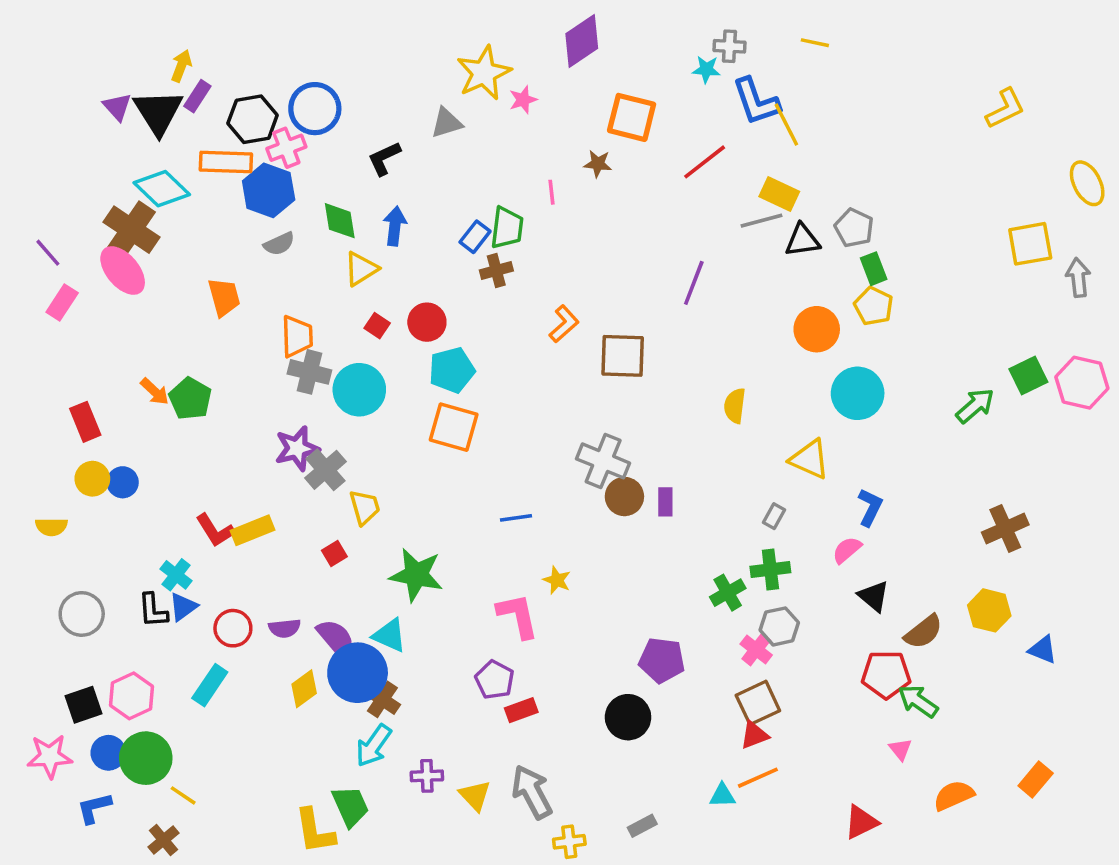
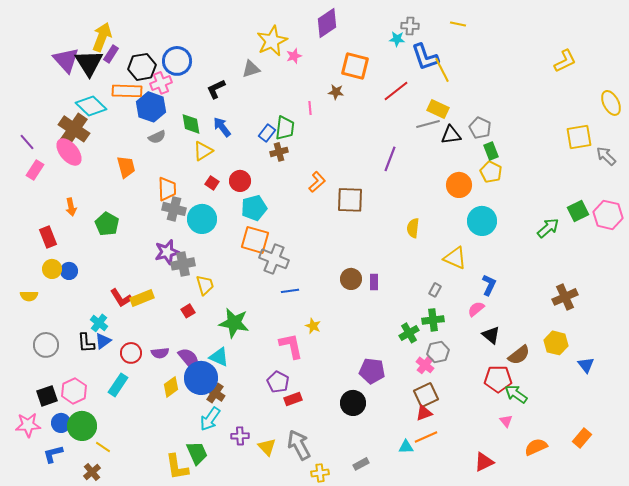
yellow arrow: (181, 66) -> (102, 37), size x1.6
purple triangle: (117, 107) -> (66, 60), size x1.6
blue arrow: (395, 226) -> (222, 127), turned -45
gray arrow: (1078, 278) -> (606, 156), turned -40
orange arrow: (155, 392) -> (71, 207), moved, turned 36
gray cross: (603, 461) -> (274, 259), moved
gray cross: (325, 470) -> (183, 264), turned 30
blue triangle: (1043, 650) -> (586, 365), turned 30

